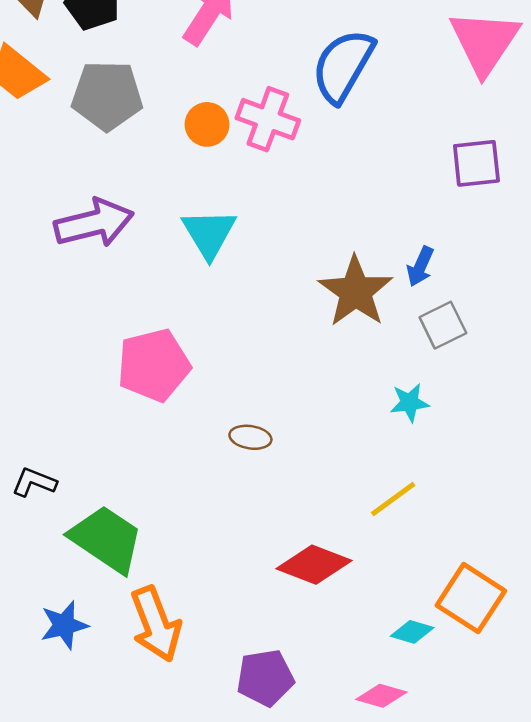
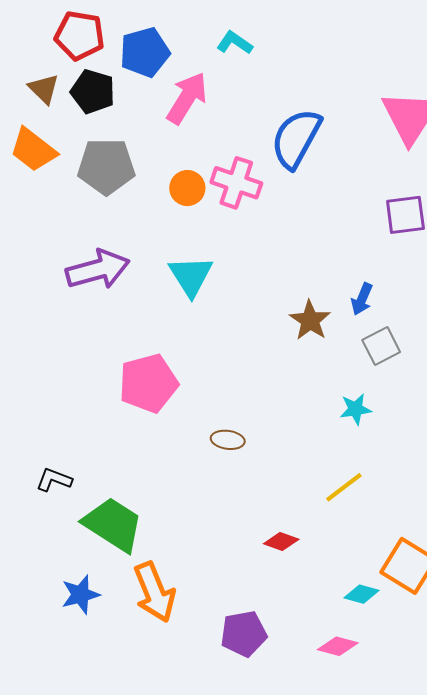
brown star: (356, 292) -> (310, 320), size x0.7
red diamond: (314, 565) -> (281, 542), size x0.6

